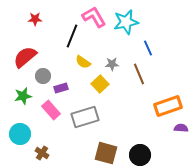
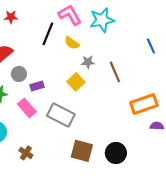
blue line: (148, 48) -> (151, 46), moved
yellow semicircle: (83, 62) -> (72, 43), moved
gray rectangle: (85, 117) -> (61, 115), turned 44
brown cross: (42, 153) -> (26, 153), moved

